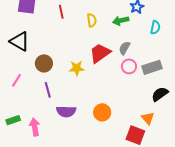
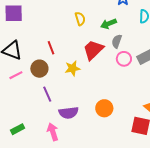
red line: (61, 12) -> (51, 48), moved
green arrow: (121, 21) -> (109, 24), moved
pink line: (16, 80) -> (16, 75), moved, turned 40
pink arrow: (35, 127) -> (53, 132), moved

